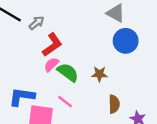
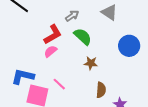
gray arrow: (37, 23) -> (72, 16), moved
blue circle: (126, 41) -> (129, 46), moved
green semicircle: (68, 72) -> (83, 37), moved

